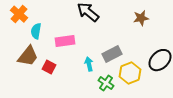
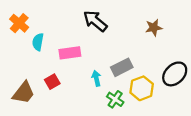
brown trapezoid: (28, 56) -> (24, 93), moved
red square: (49, 67) -> (52, 82), turned 32

